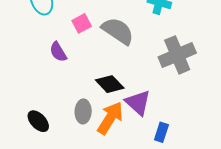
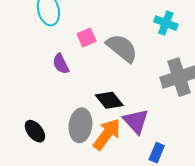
gray ellipse: (83, 111) -> (80, 125), size x1.4

